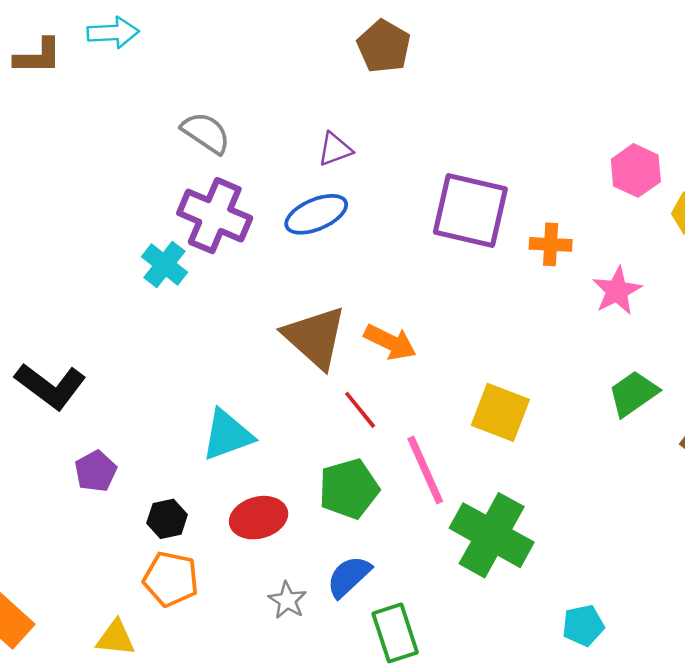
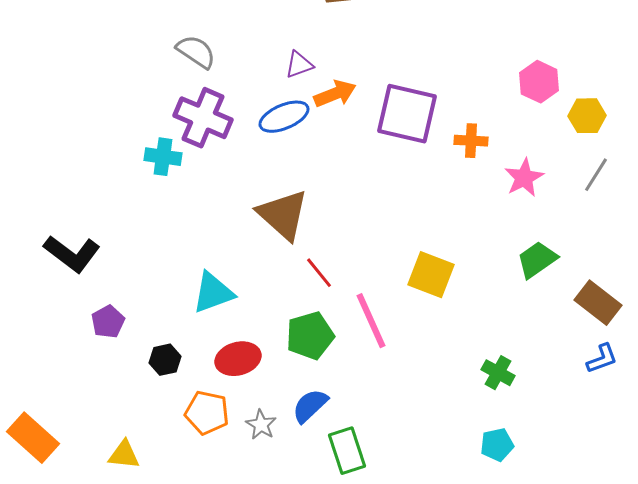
cyan cross: (165, 264) -> (163, 157), turned -30
orange arrow: (390, 342) -> (335, 94), moved, turned -48
green cross: (492, 535) -> (498, 373), moved, size x0.5
orange pentagon: (171, 579) -> (207, 413), moved

